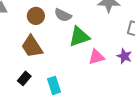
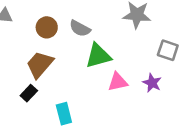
brown trapezoid: (32, 46) -> (40, 64), turned 70
black rectangle: (24, 78) -> (29, 93), moved

